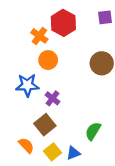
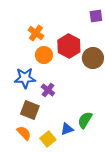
red hexagon: (63, 23) -> (69, 46), moved
brown square: (45, 125) -> (30, 110), moved, turned -30
blue triangle: (73, 153) -> (67, 129), moved

